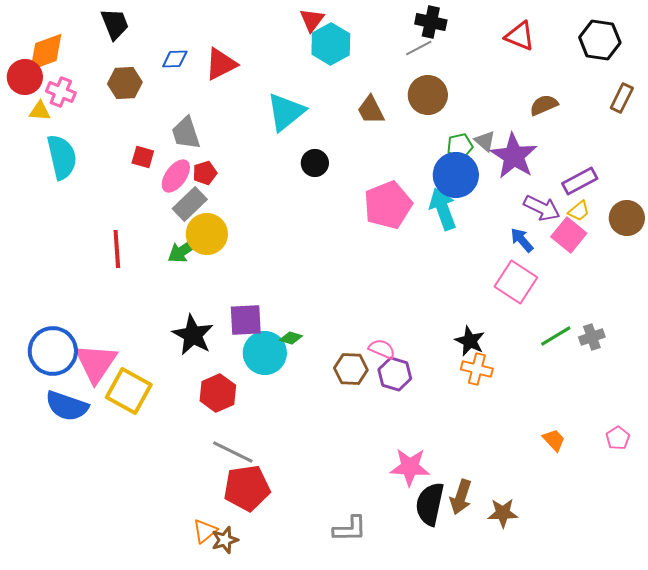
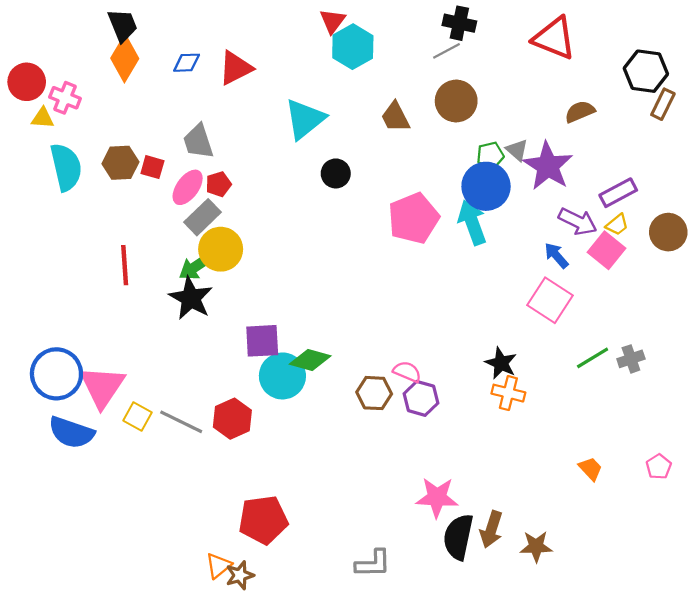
red triangle: (520, 36) -> (554, 38), size x1.4
black hexagon: (600, 40) -> (646, 71), moved
orange diamond: (46, 52) -> (125, 58), moved, turned -39
brown hexagon: (125, 83) -> (120, 163), moved
black star: (193, 335) -> (191, 298), moved
green diamond: (291, 338) -> (310, 360), size x1.6
yellow square: (129, 391) -> (137, 416), size x0.6
gray line: (233, 452) -> (181, 422), moved

